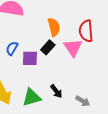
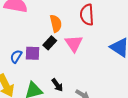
red semicircle: (86, 31) -> (87, 15), moved
blue semicircle: (12, 48) -> (16, 56), moved

